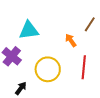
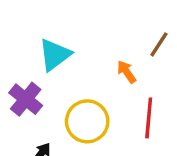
cyan triangle: (29, 30) -> (55, 55), turned -30

